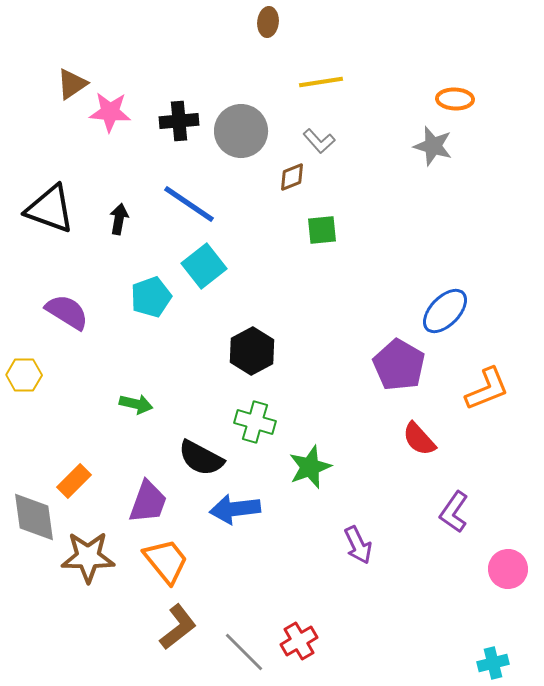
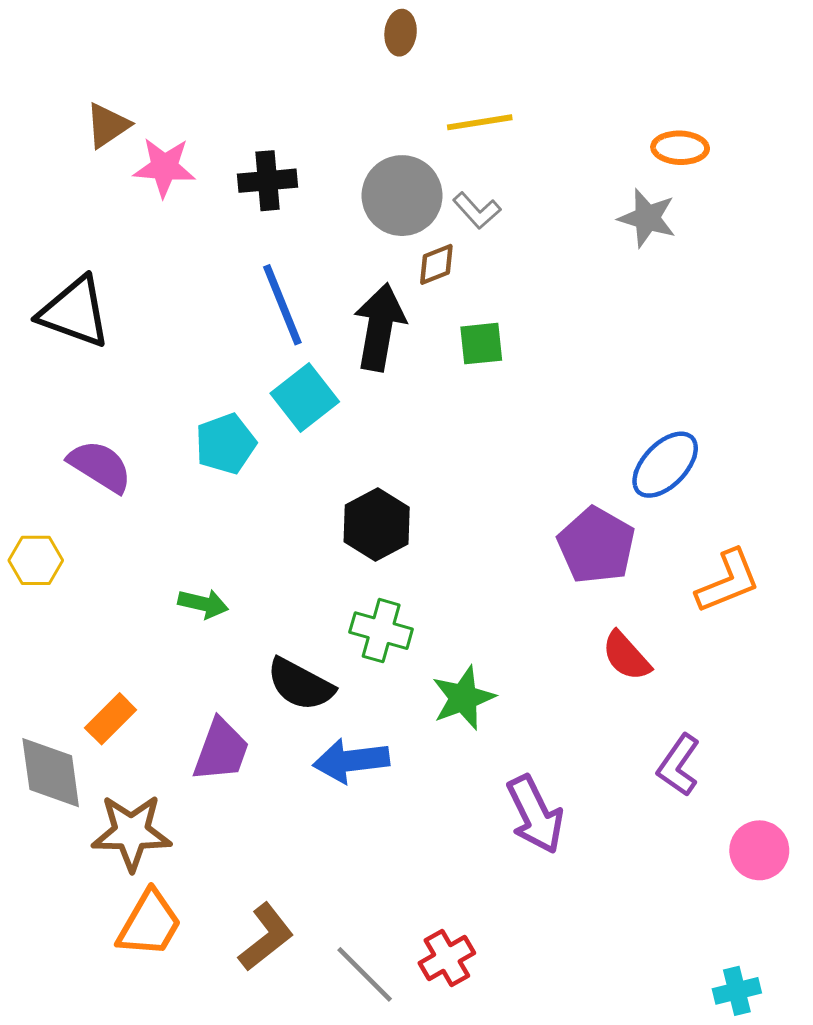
gray circle: (241, 131) -> (402, 196), moved
blue line: (189, 204) -> (282, 305), turned 34
black arrow: (119, 219) -> (380, 327), moved, size x1.8
purple arrow: (358, 545) -> (535, 814), size x1.4
orange trapezoid: (166, 561) -> (149, 924), moved, turned 69

